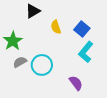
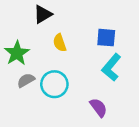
yellow semicircle: (56, 27) -> (60, 43), moved
blue square: (82, 29) -> (106, 38), turned -35

